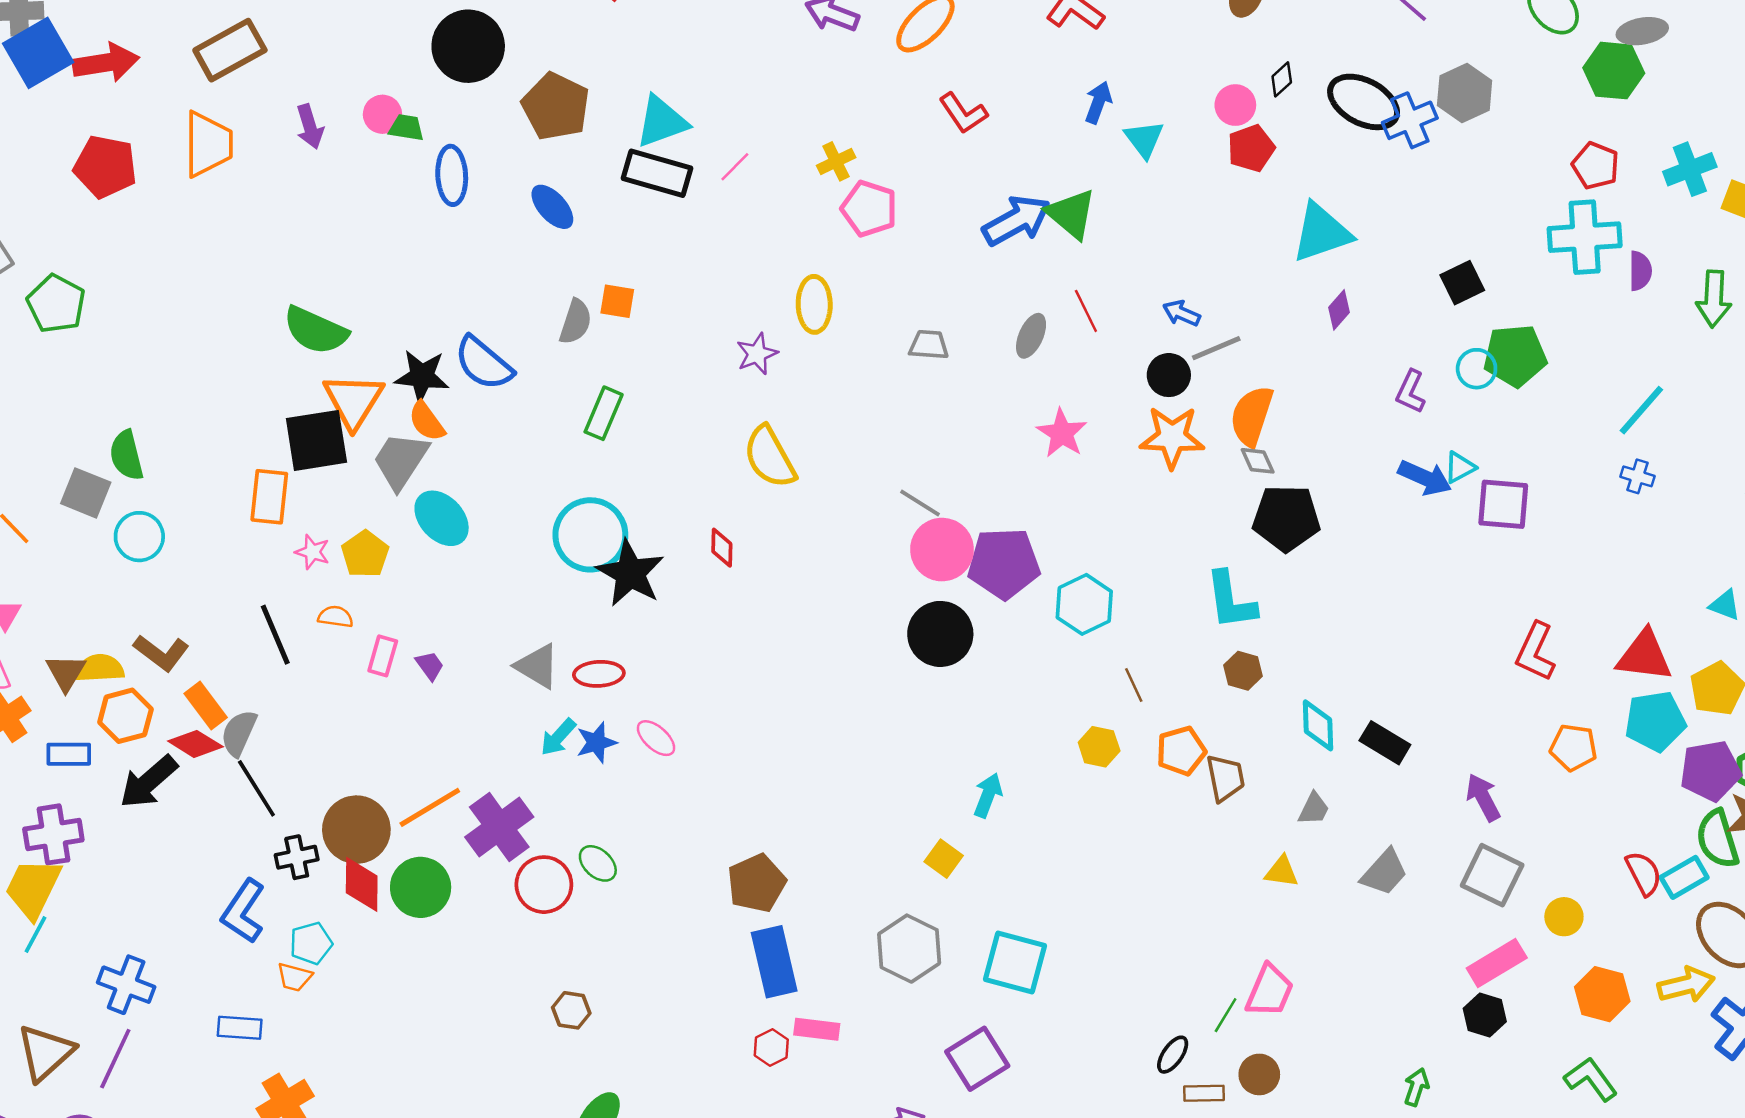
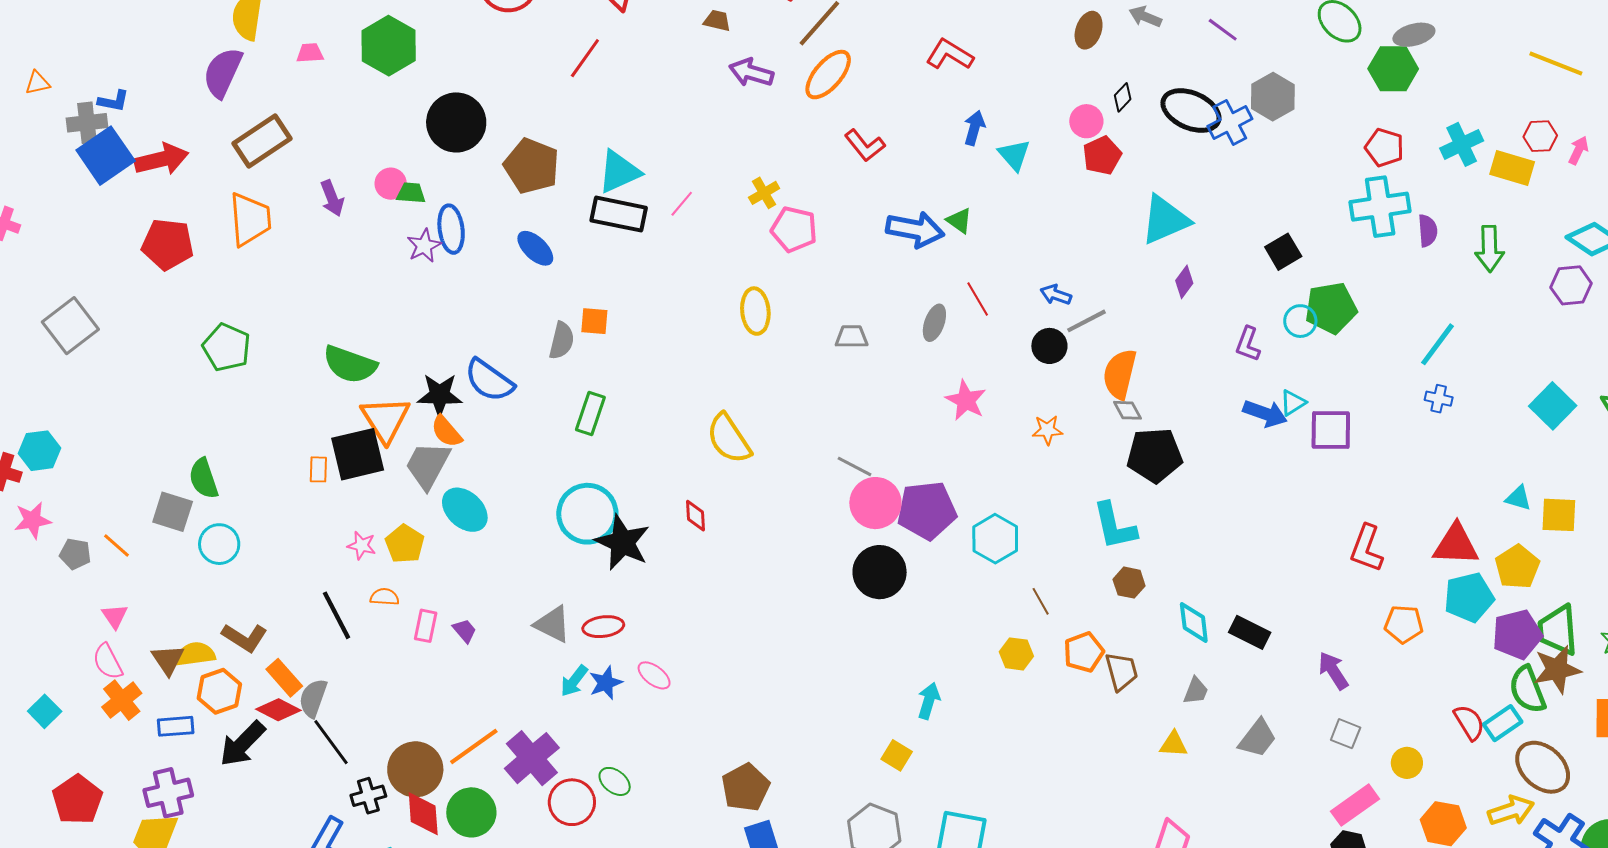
green triangle: (1071, 214) -> (959, 221), size x0.6
blue arrow: (1016, 220) -> (915, 230), turned 44
green pentagon: (56, 304) -> (227, 347), moved
purple star: (757, 354) -> (424, 246), moved
orange star: (1172, 437) -> (1047, 430), moved, size x0.6
orange rectangle: (269, 497) -> (318, 469), moved, size x0.6
gray square: (1492, 875) -> (1346, 734), size x0.6

